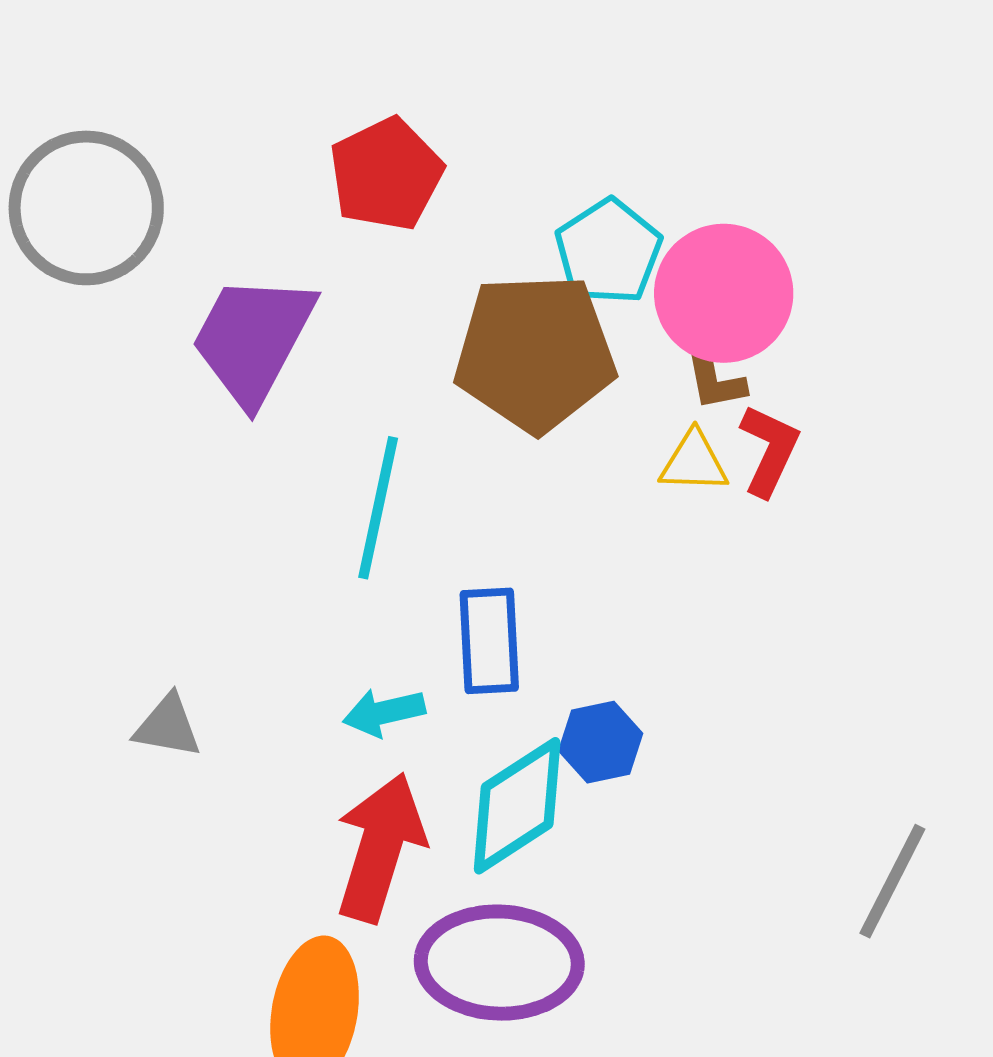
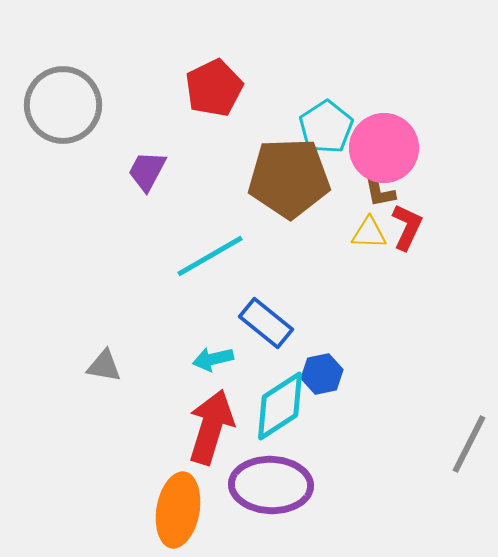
purple trapezoid: (253, 339) -> (147, 171), size x0.6
cyan line: (378, 508) -> (210, 256), turned 48
blue rectangle: (489, 641) -> (266, 323), turned -48

